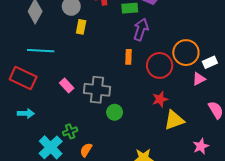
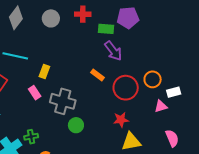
yellow rectangle: (81, 27) -> (44, 72), moved
purple arrow: (141, 29) -> (113, 51), turned 115
orange circle: (186, 53) -> (153, 79), size x0.7
orange rectangle: (128, 57) -> (97, 75), turned -64

